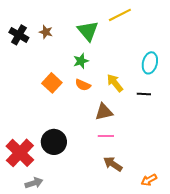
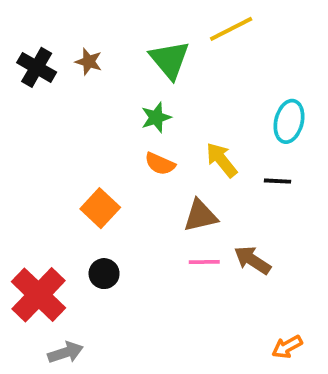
orange square: (52, 83) -> (100, 208), moved
black circle: (54, 142) -> (104, 274), size x0.6
brown arrow: (113, 164) -> (252, 260), moved

